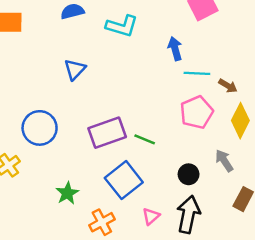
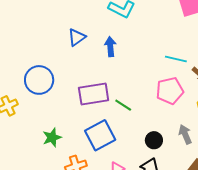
blue arrow: (175, 49) -> (110, 47), moved

